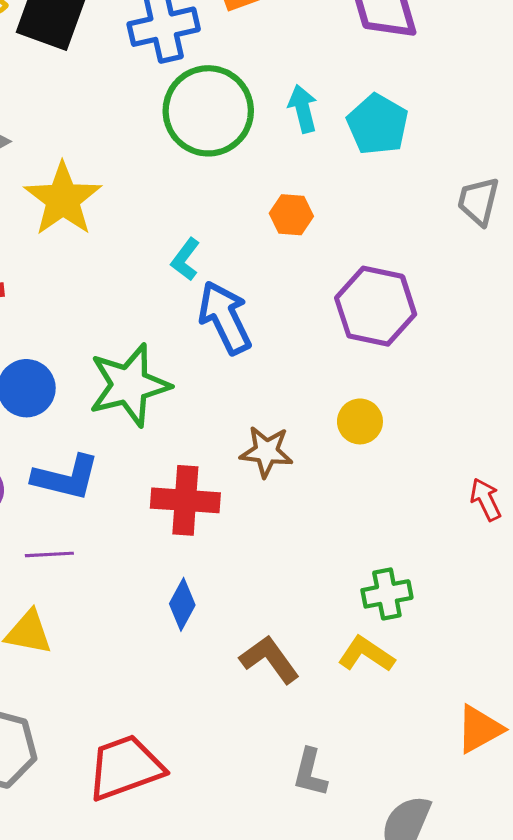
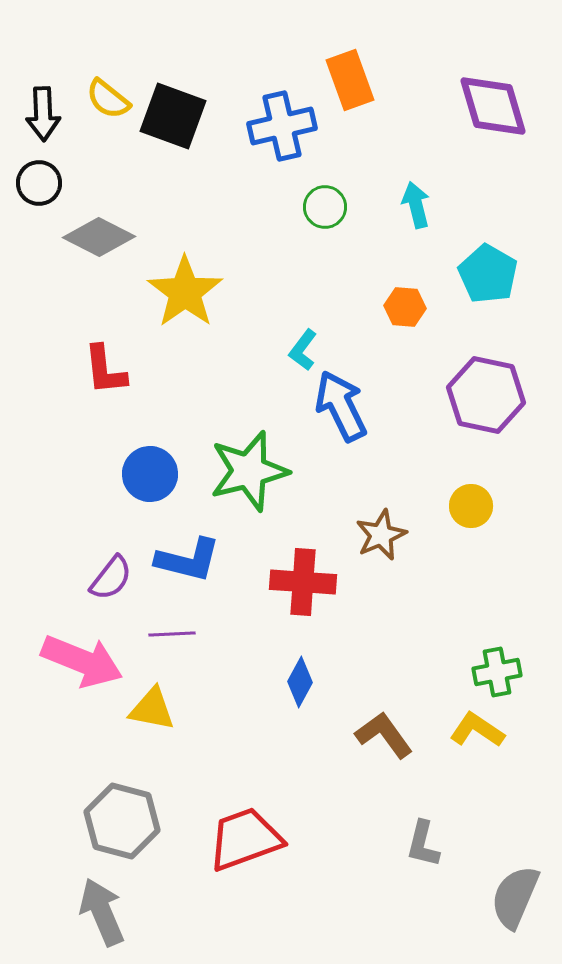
green circle: (208, 111) -> (325, 207), size x0.5
cyan pentagon: (378, 124) -> (488, 274), moved
brown star: (266, 452) -> (381, 535), turned -30

